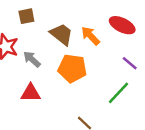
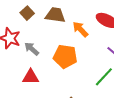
brown square: (26, 16) -> (27, 13), turned -32
brown trapezoid: (61, 34) -> (55, 15), moved, turned -30

